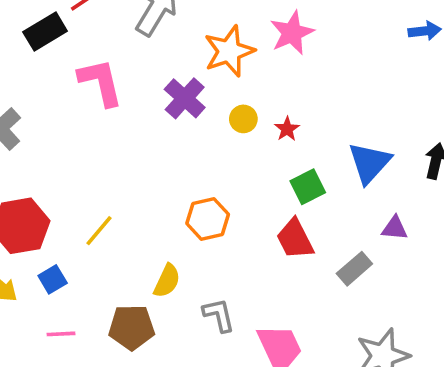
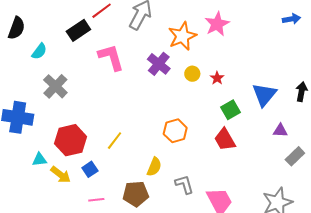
gray rectangle: (354, 269) -> (295, 156), moved

